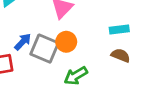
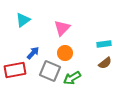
gray square: (44, 49) -> (50, 71), moved
brown semicircle: (121, 55) -> (105, 63), turned 120

